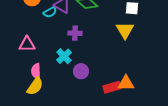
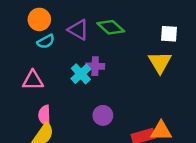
cyan semicircle: (50, 12) -> (46, 41), moved
cyan cross: (64, 56) -> (81, 74), moved

